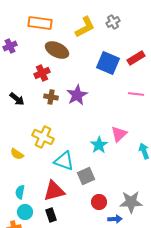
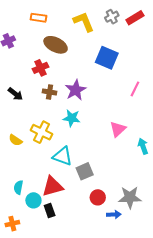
orange rectangle: (40, 23) -> (38, 18), size x0.7
yellow L-shape: (85, 27) -> (84, 22), turned -85
red rectangle: (136, 58) -> (135, 18), moved
pink line: (136, 94) -> (135, 89), turned -70
cyan star: (99, 145) -> (72, 118), moved, turned -30
yellow semicircle: (17, 154) -> (15, 140), moved
cyan circle: (25, 212) -> (33, 200), moved

